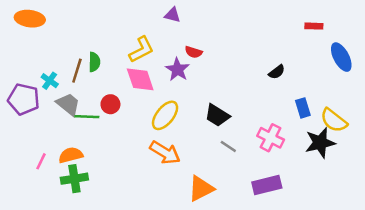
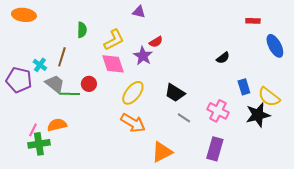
red semicircle: (194, 52) -> (156, 42), turned -48
green semicircle: (94, 62) -> (82, 30), moved
green cross: (74, 179) -> (39, 144), moved
purple rectangle: (267, 185) -> (215, 149), turned -60

